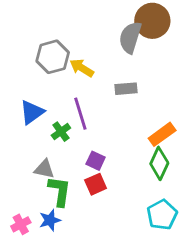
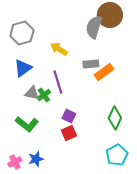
gray hexagon: (53, 57) -> (22, 33), moved
blue triangle: (32, 112) -> (23, 68), moved
orange rectangle: (162, 134) -> (104, 72), moved
gray triangle: (44, 169) -> (32, 93), moved
green L-shape: (60, 191) -> (27, 124), moved, turned 120

